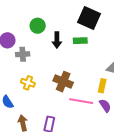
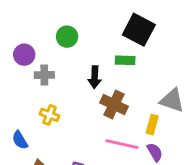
black arrow: (57, 40) -> (95, 77), moved
brown cross: (63, 82) -> (114, 105), moved

